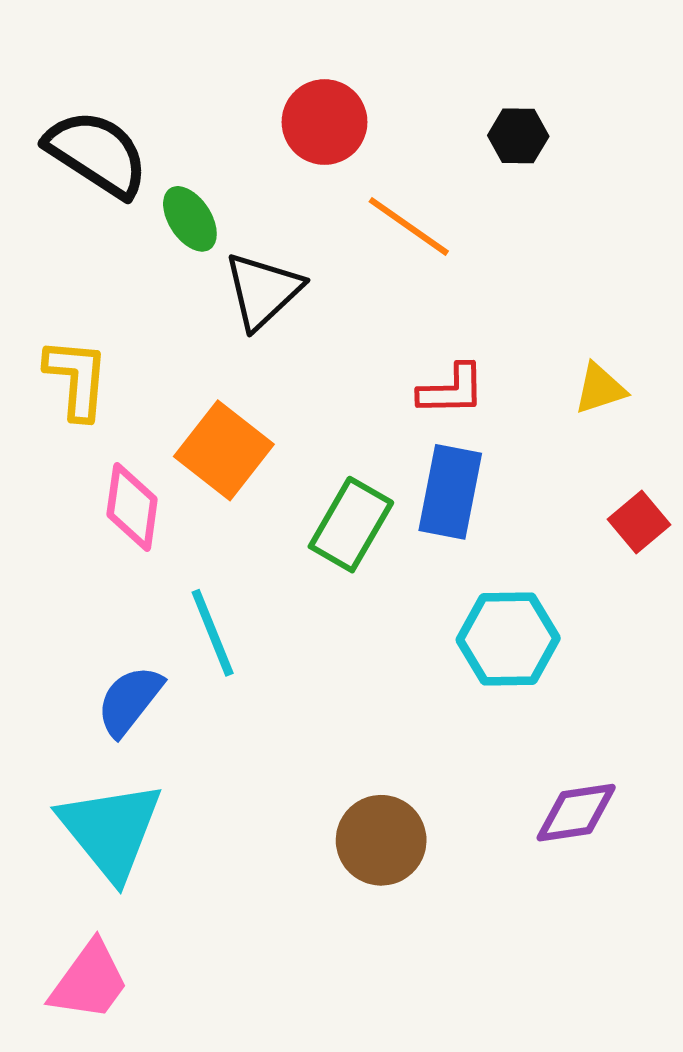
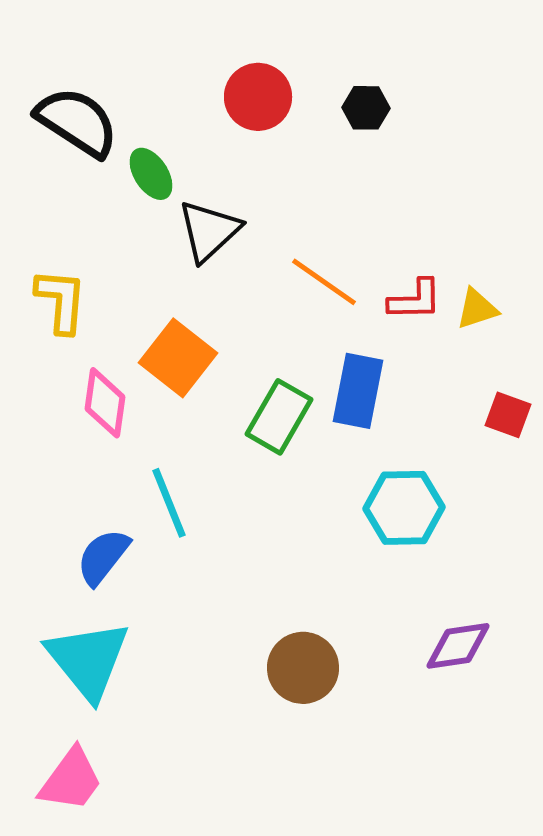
black hexagon: (518, 136) -> (366, 108), moved
orange line: (409, 226) -> (324, 282), moved
red L-shape: (452, 390) -> (415, 300), moved
red square: (639, 522) -> (508, 415), turned -30

